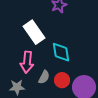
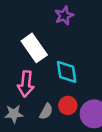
gray semicircle: (44, 77) -> (46, 111), moved

